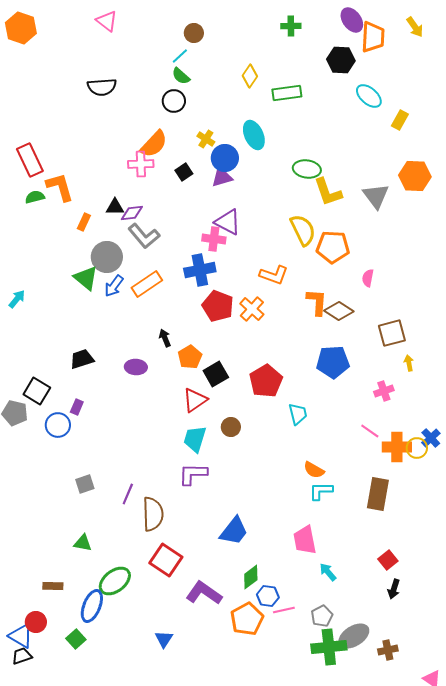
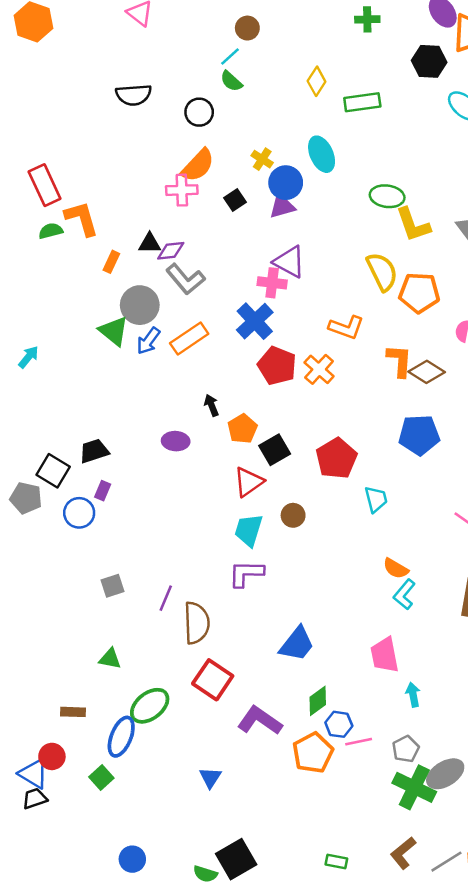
black circle: (174, 101) -> (199, 112), moved
blue cross: (200, 270) -> (255, 321), turned -32
black trapezoid: (82, 359) -> (94, 451), moved
cyan L-shape: (321, 491) -> (404, 594), turned -50
cyan arrow: (328, 572) -> (413, 695), turned 30
green cross: (329, 647) -> (414, 787), turned 32

